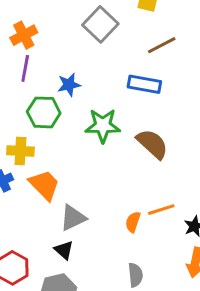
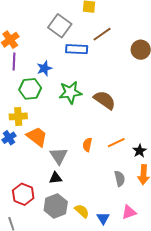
blue rectangle: (144, 84) -> (77, 49), moved
gray triangle: (73, 218) -> (59, 156), turned -30
orange semicircle: (133, 222) -> (87, 145), moved
black triangle: (64, 250) -> (56, 178), turned -40
gray semicircle: (135, 275) -> (120, 179), moved

